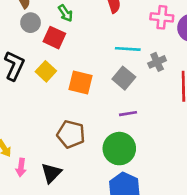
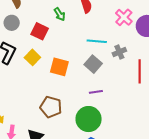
green arrow: (65, 13) -> (60, 14), moved
pink cross: (162, 17) -> (124, 17), turned 36
gray circle: (31, 23) -> (12, 23), moved

